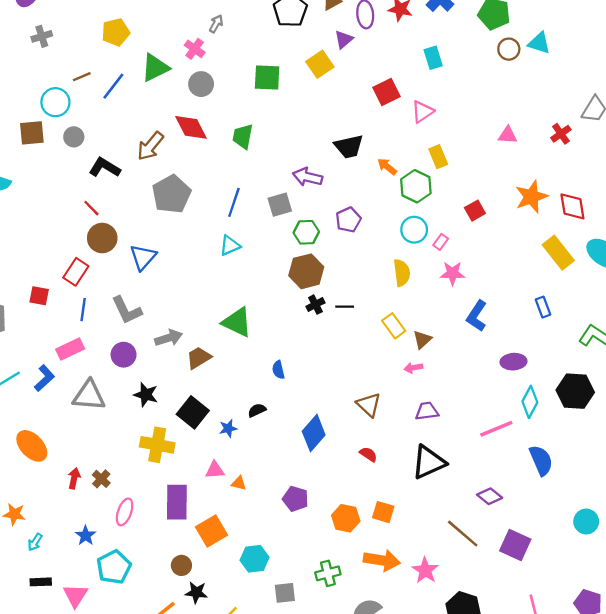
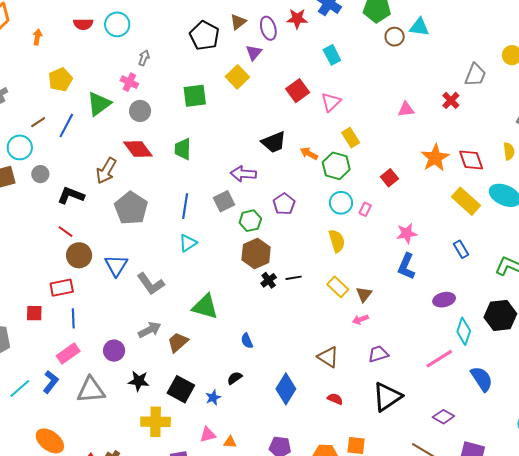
red rectangle: (76, 272) -> (62, 288), turned 55
pink star: (452, 273) -> (407, 233), moved
gray L-shape: (127, 310) -> (151, 284), moved

